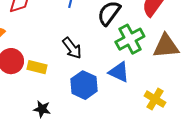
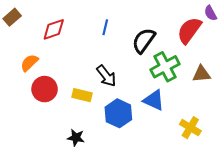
brown triangle: (166, 46) -> (201, 74), size x0.7
yellow rectangle: (37, 67) -> (82, 95), moved

